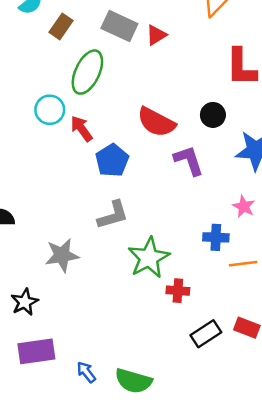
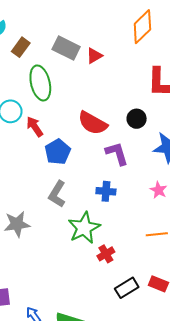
green ellipse: (87, 72) -> (40, 83), turned -40
gray L-shape: (113, 215) -> (57, 194), turned 136
blue cross: (216, 237) -> (106, 191), moved
red cross: (178, 291) -> (106, 254), turned -36

